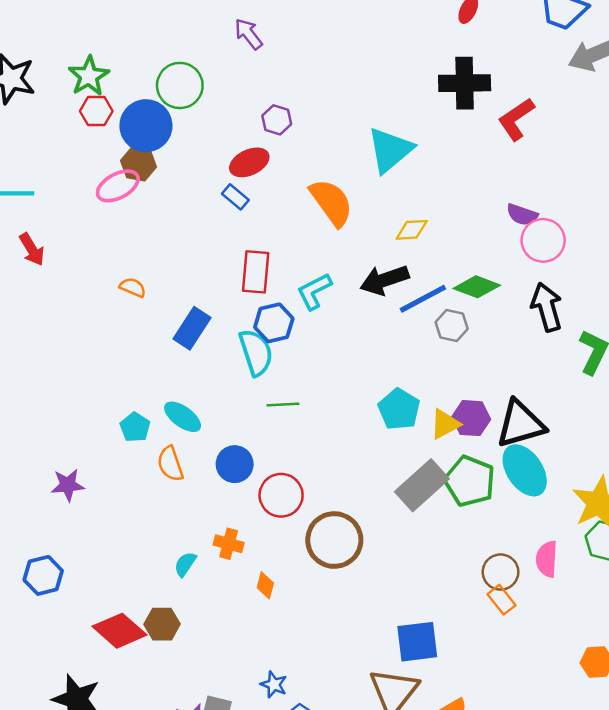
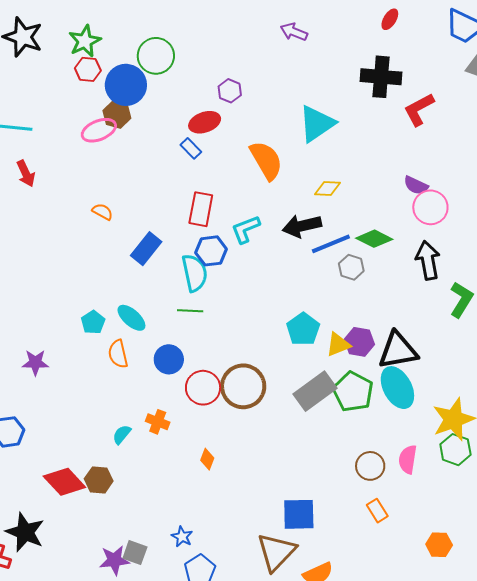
purple arrow: (249, 34) -> (294, 32), moved, turned -36
green line: (283, 404) -> (190, 311), moved
brown circle: (334, 540) -> (243, 386), moved
orange diamond: (265, 585) -> (207, 459), moved
orange rectangle: (501, 600) -> (377, 511), moved

